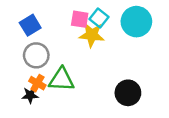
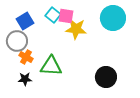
cyan square: (99, 18) -> (53, 15), moved
gray circle: (36, 55) -> (17, 41), moved
orange cross: (37, 83) -> (26, 57), moved

